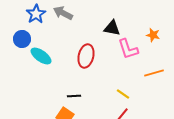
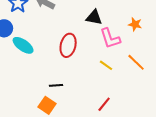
orange line: (154, 73) -> (136, 62), turned 60
yellow line: (123, 94) -> (106, 65), moved

